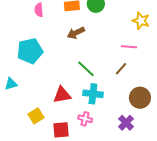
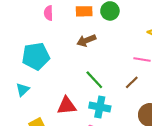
cyan triangle: (11, 84) -> (23, 90), moved, turned -32

